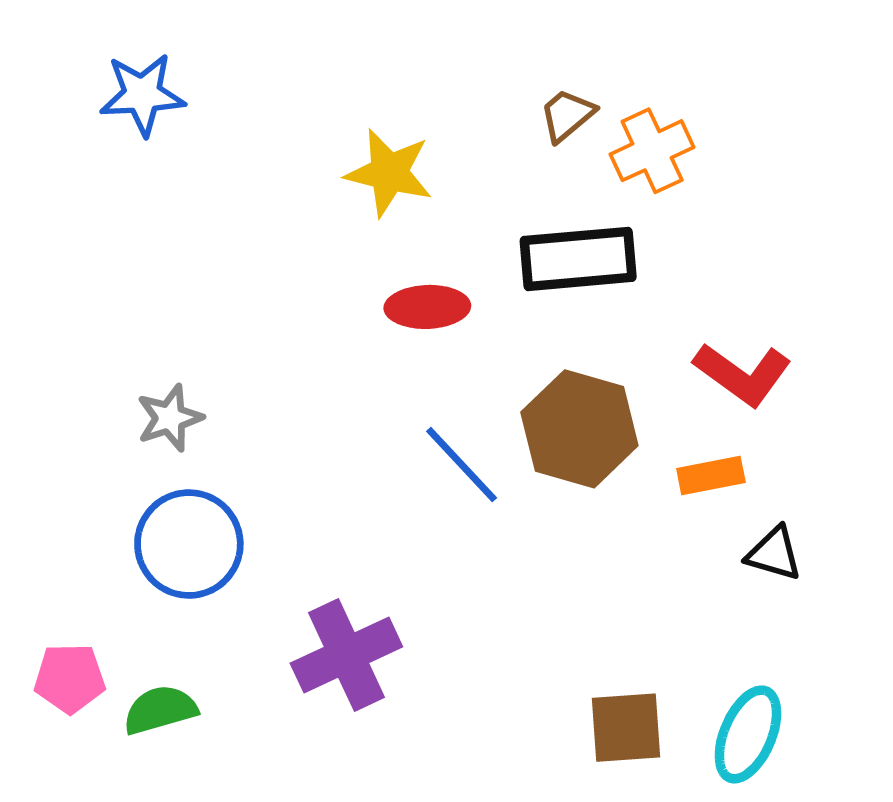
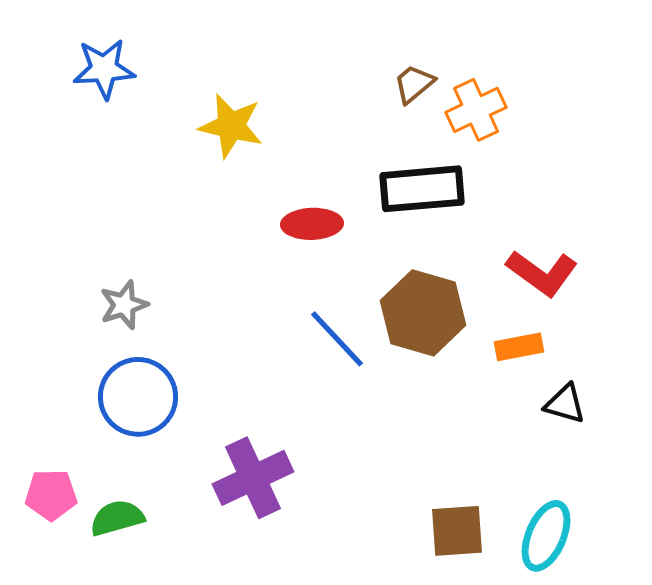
yellow star: (389, 173) -> (231, 126), moved

